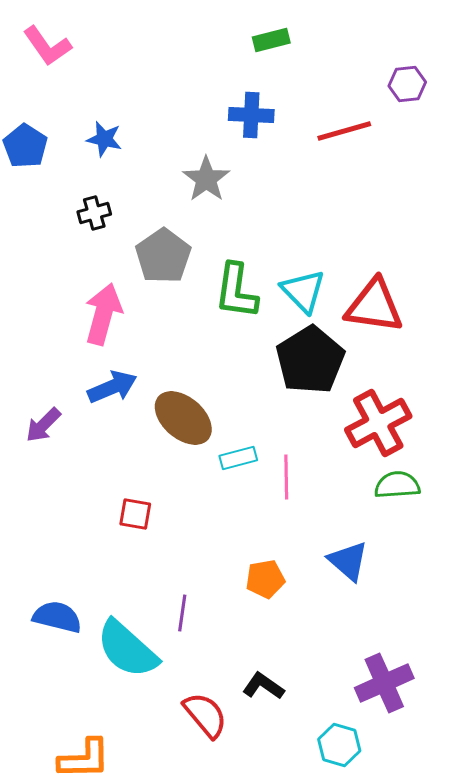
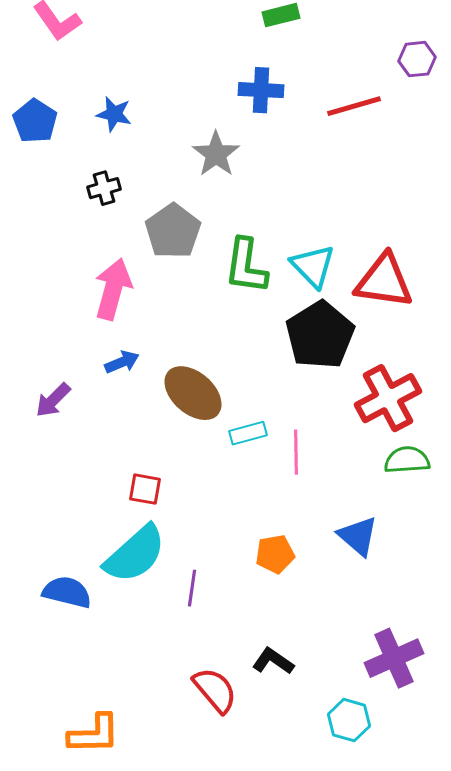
blue arrow: (112, 387) -> (122, 362), size x0.7
cyan semicircle: (127, 649) -> (135, 554), moved, turned -84

